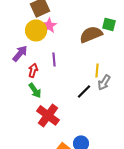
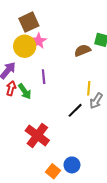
brown semicircle: (91, 34) -> (82, 50), size x0.7
red arrow: (33, 70) -> (11, 88), moved
green arrow: (35, 90) -> (25, 91), moved

